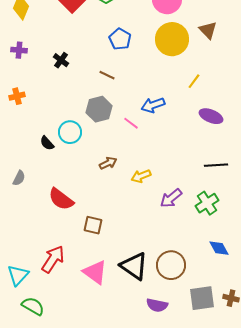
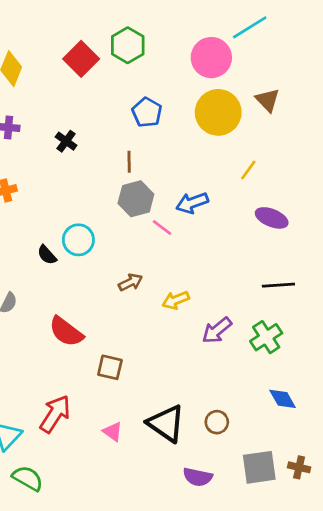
brown line: (107, 75) -> (129, 162), turned 63
gray hexagon: (99, 109) -> (136, 199), moved
brown circle: (171, 265) -> (217, 422), size x0.6
pink triangle: (95, 272) -> (113, 432), size x0.6

